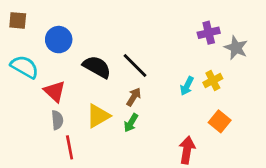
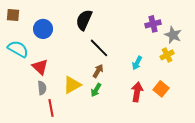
black semicircle: (97, 67) -> (84, 20), moved, turned -95
yellow cross: (213, 80) -> (167, 55), moved
red arrow: (187, 150) -> (137, 92), moved

